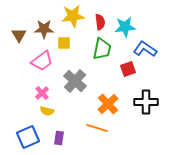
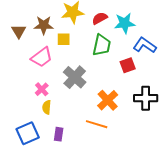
red semicircle: (100, 22) -> (100, 18), turned -112
yellow semicircle: (47, 111) -> (47, 107), turned 80

